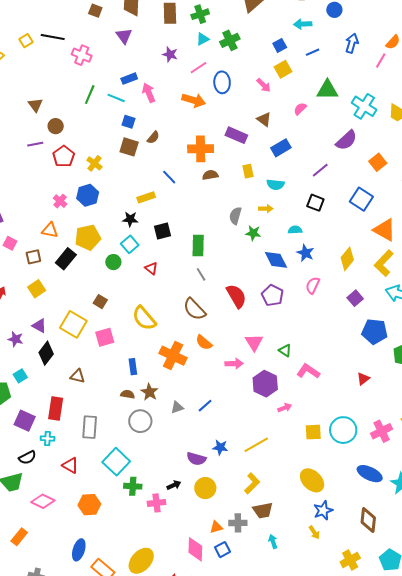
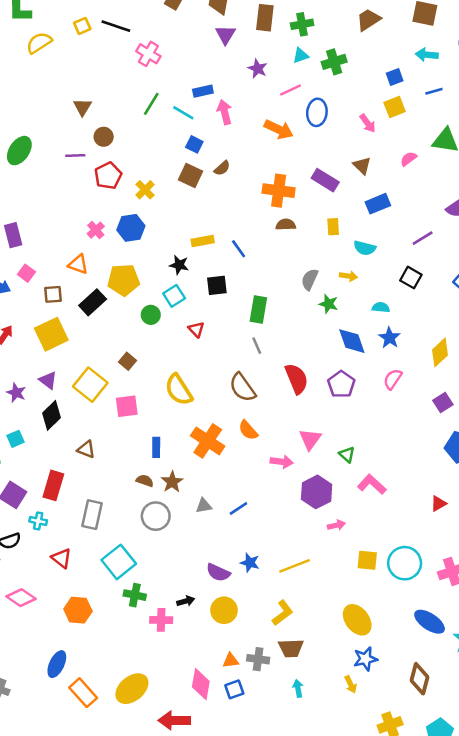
purple triangle: (124, 36) -> (225, 35), moved
blue line: (169, 177) -> (239, 249), moved
yellow square: (37, 289) -> (51, 334), size x1.5

